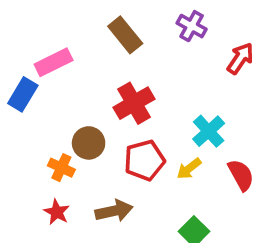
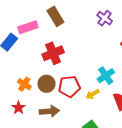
brown rectangle: (125, 35) -> (55, 16), moved
red cross: (134, 103) -> (53, 53), moved
brown circle: (89, 143) -> (46, 84), moved

